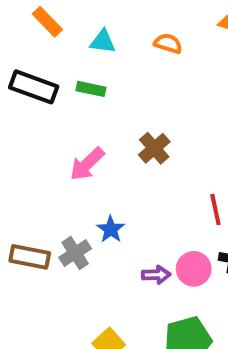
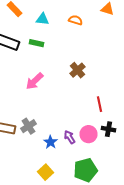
brown cross: (154, 148) -> (78, 70), moved
blue star: (111, 229) -> (50, 142), moved
purple arrow: (156, 275) -> (70, 137), turned -120

